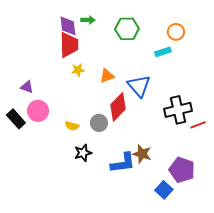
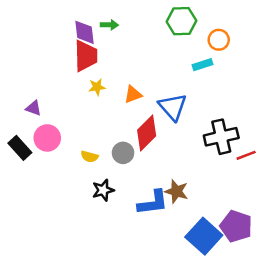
green hexagon: (127, 29) -> (181, 21), moved
purple pentagon: (182, 170) -> (236, 226), moved
blue square: (164, 190) -> (204, 236), size x1.6

